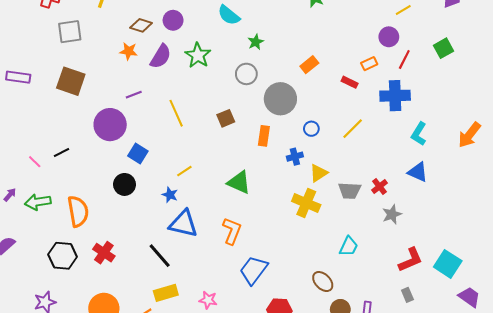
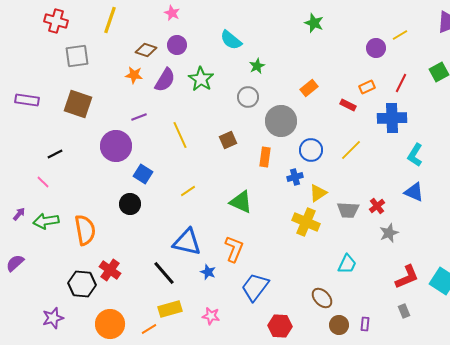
purple circle: (389, 37) -> (376, 48), moved
blue circle: (311, 129) -> (311, 150), size x1.5
black line: (62, 152) -> (55, 154), moved
blue star: (170, 195) -> (208, 272), moved
black hexagon: (63, 256) -> (82, 284), moved

